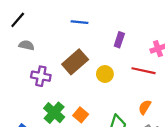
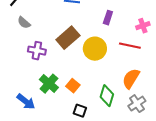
gray semicircle: (27, 45) -> (24, 23), turned -152
yellow circle: (105, 74) -> (95, 49), size x1.5
orange semicircle: (145, 107) -> (131, 79), size x1.5

